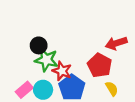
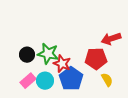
black circle: (39, 45) -> (27, 55), moved
red pentagon: (100, 65) -> (96, 59), turned -30

